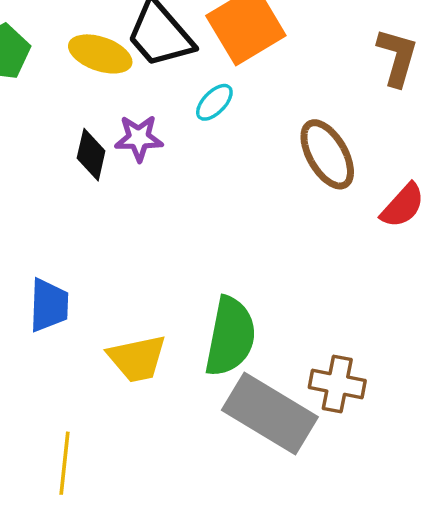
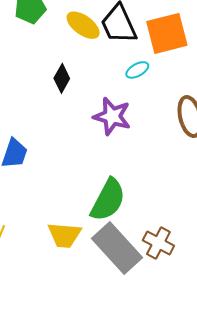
purple star: (139, 138) -> (112, 116), moved, size x1.4
yellow trapezoid: (137, 359) -> (64, 235), moved

